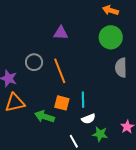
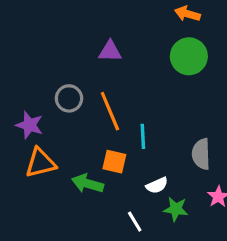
gray semicircle: (121, 68) -> (201, 154), moved
cyan line: (83, 100) -> (143, 136), moved

